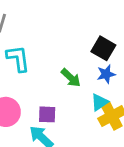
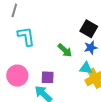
cyan triangle: (99, 102) -> (86, 68), turned 40

